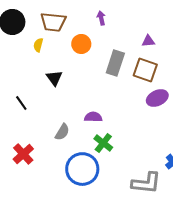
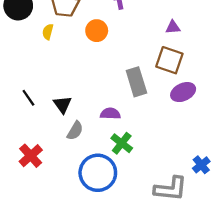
gray rectangle: (115, 63) -> (136, 82), moved, turned -35
black triangle: (54, 78) -> (63, 105), moved

